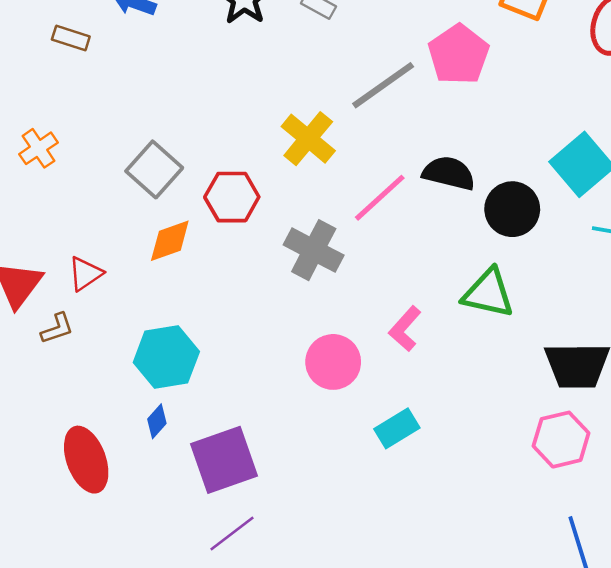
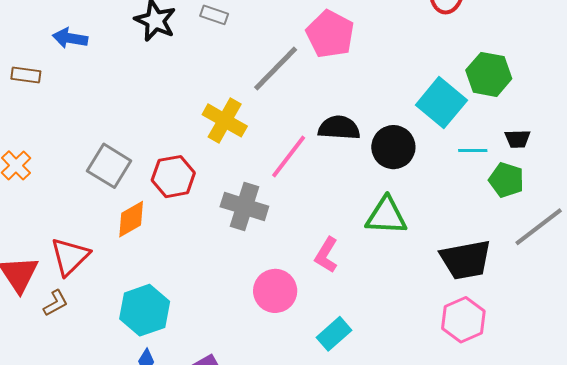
red triangle: (85, 274) -> (70, 257), size x1.4

